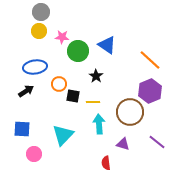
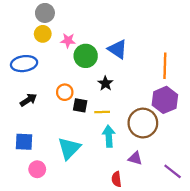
orange line: (150, 60) -> (165, 66), turned 50
blue ellipse: (35, 67) -> (24, 64), moved
purple line: (157, 142) -> (173, 171), moved

